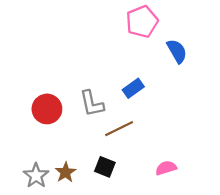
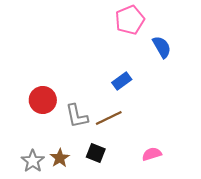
gray L-shape: (92, 104) -> (77, 116), moved

